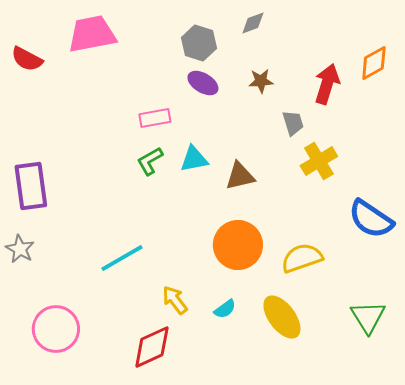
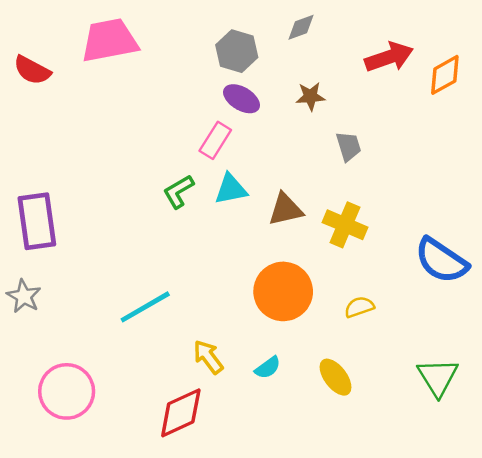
red arrow: (327, 84) -> (389, 57), moved, turned 54
pink rectangle: (155, 118) -> (215, 140), moved, turned -48
yellow cross: (319, 161) -> (345, 225), moved, turned -36
yellow semicircle: (302, 258) -> (359, 307), size x0.6
yellow ellipse: (282, 317) -> (335, 377), size x0.7

